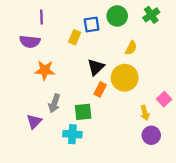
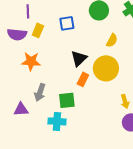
blue square: (92, 24) -> (67, 23), moved
yellow rectangle: (75, 37) -> (38, 30), moved
purple triangle: (34, 121) -> (21, 109), turned 42

